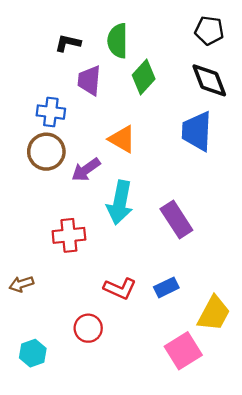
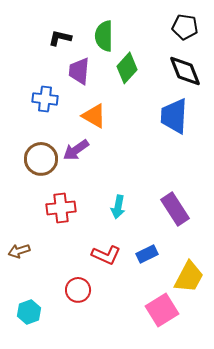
orange triangle: (122, 139) -> (94, 116), moved
brown circle: (46, 152) -> (41, 159), moved
cyan arrow: (120, 203) -> (118, 207), moved, size x0.6
purple rectangle: (176, 220) -> (175, 209), moved

